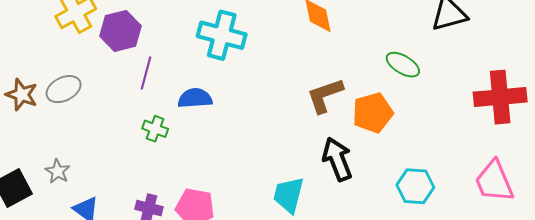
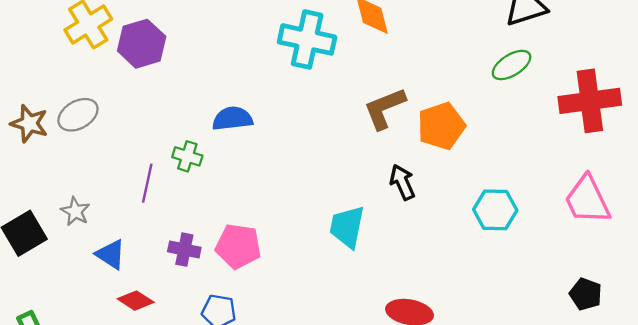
cyan cross: (222, 35) -> (307, 39), moved
green ellipse: (403, 65) -> (512, 65), moved, turned -60
purple line: (146, 73) -> (147, 183), moved
black arrow: (337, 159) -> (402, 182), size x0.7

